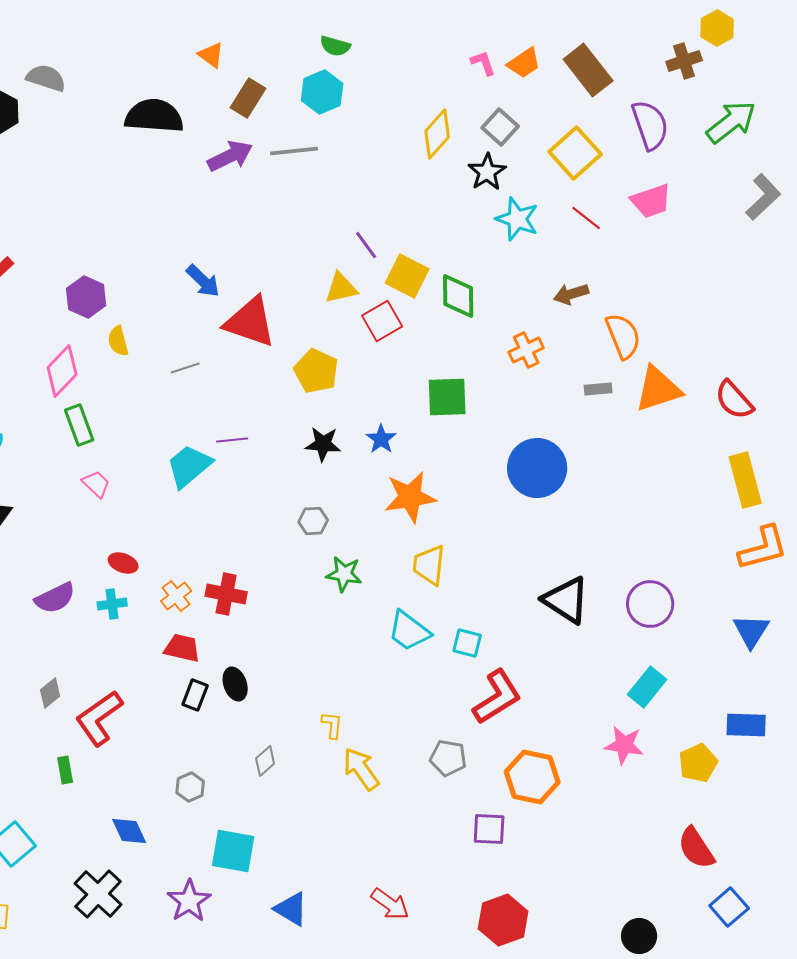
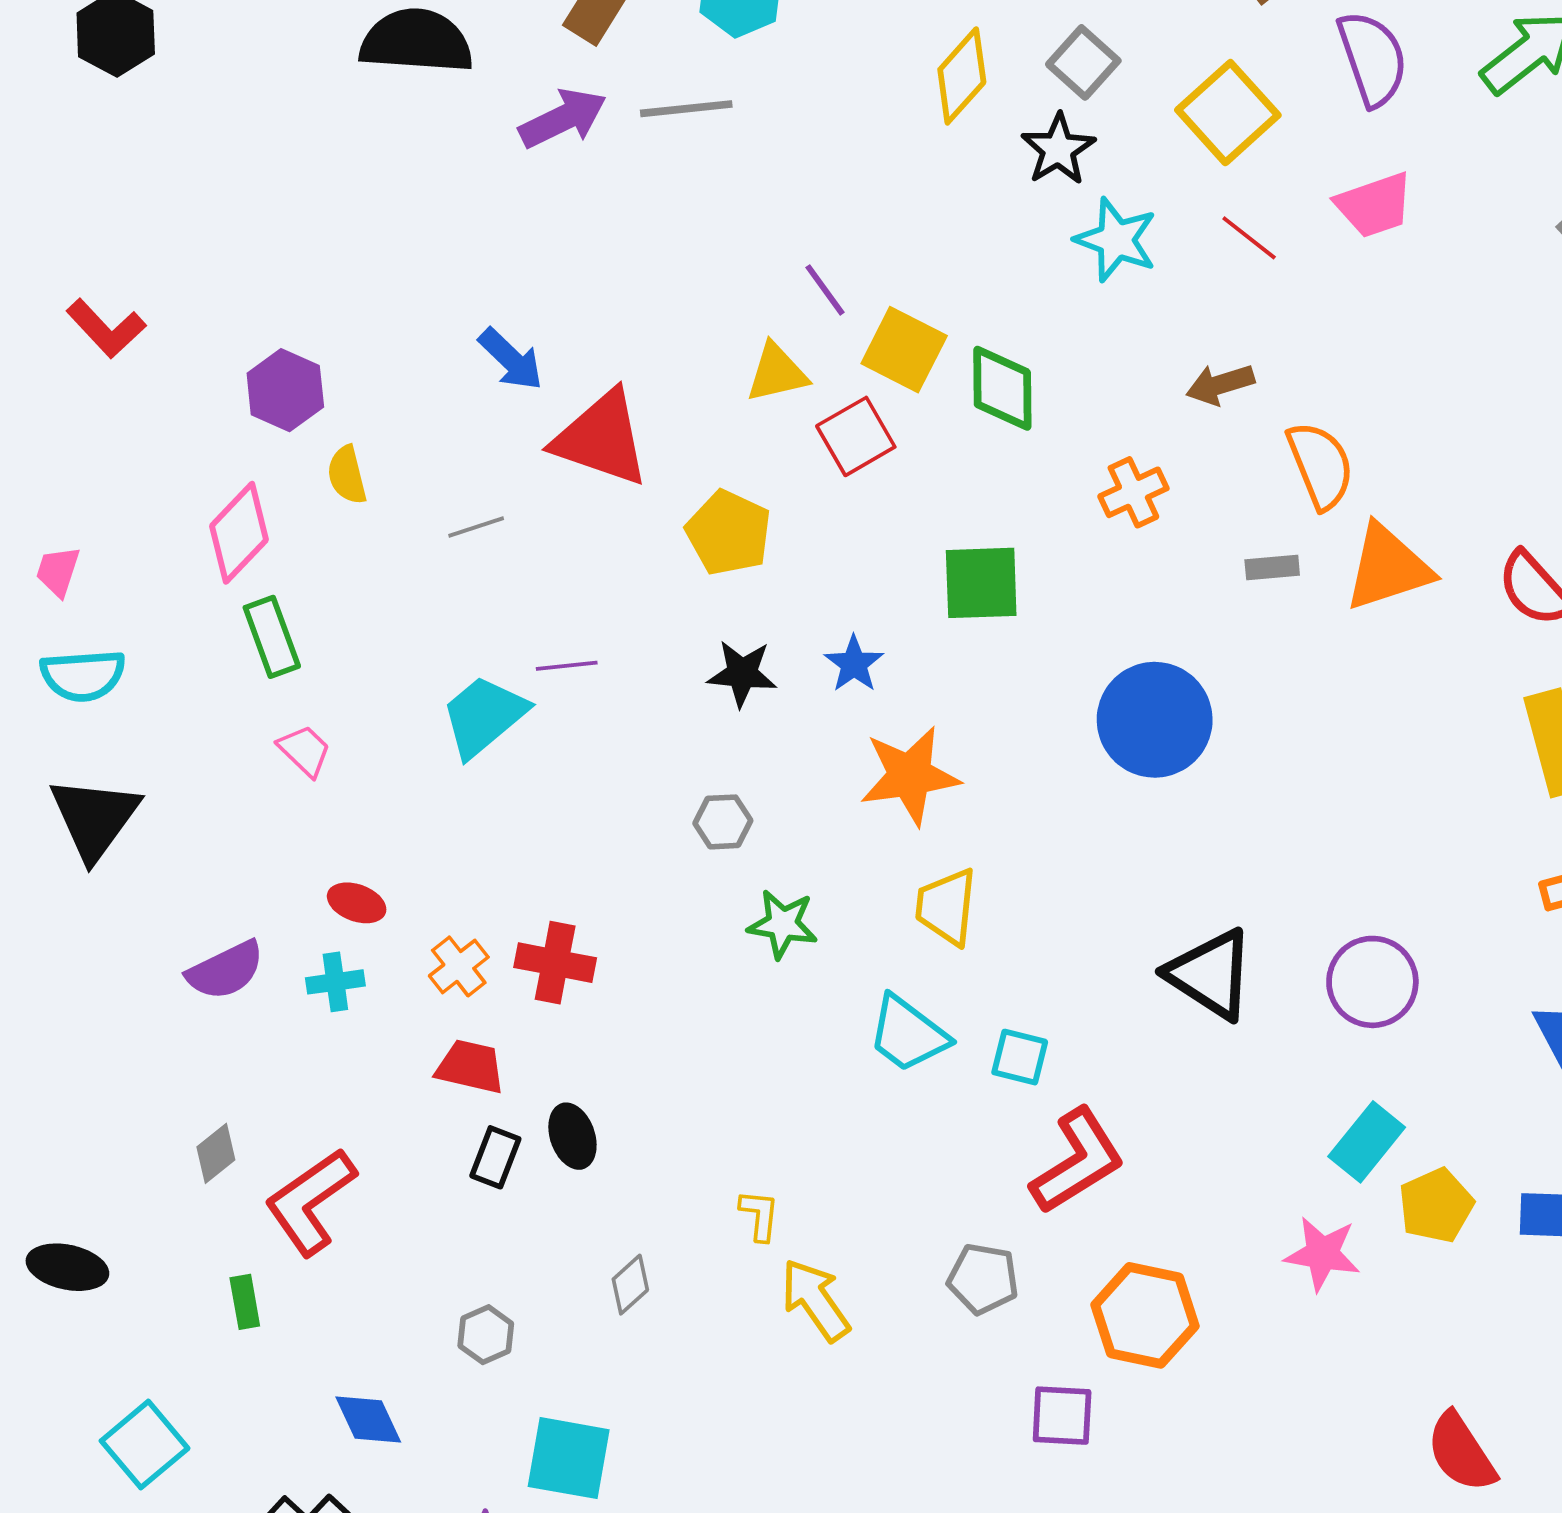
yellow pentagon: (698, 763) -> (1436, 1206), moved

